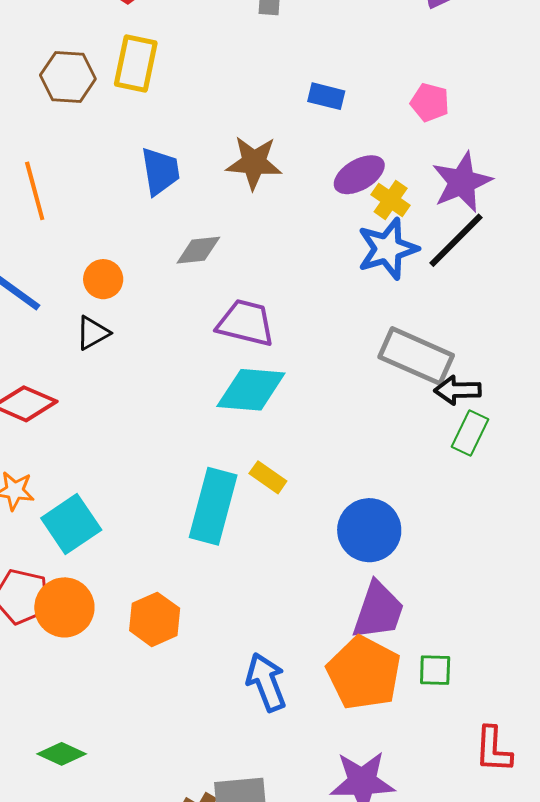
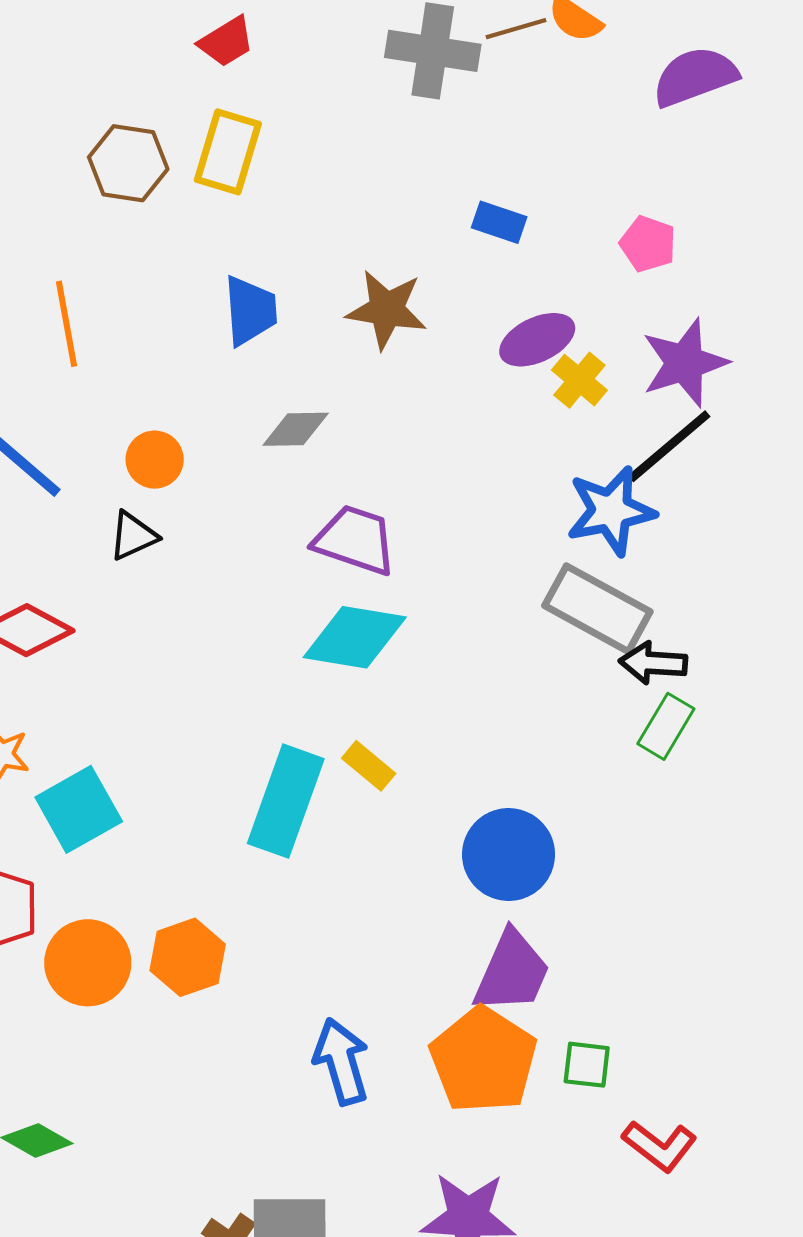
blue star: (388, 249) -> (611, 511), moved
orange circle: (64, 607) -> (88, 963), moved
red L-shape: (493, 750) -> (660, 1146), moved, turned -60

